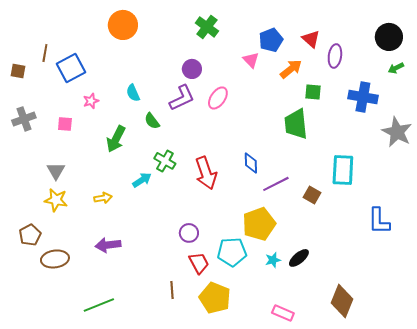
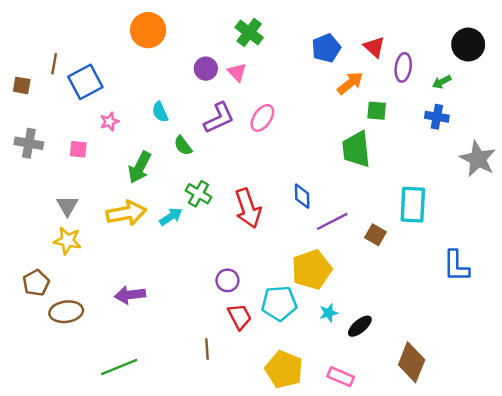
pink triangle: (251, 60) -> (237, 72), moved
green arrow: (396, 68) -> (442, 82), moved
purple circle: (192, 69) -> (206, 69), moved
blue cross: (363, 97) -> (437, 117), size x0.7
gray cross: (24, 119) -> (29, 143), turned 30
yellow arrow: (103, 198) -> (126, 213), moved, size x1.8
black ellipse: (299, 258) -> (360, 326), moved
yellow pentagon: (215, 298) -> (284, 369), moved

